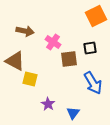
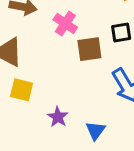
yellow square: (30, 79) -> (22, 90), moved

